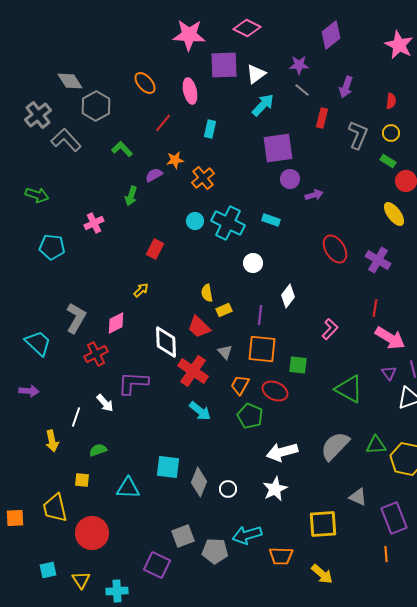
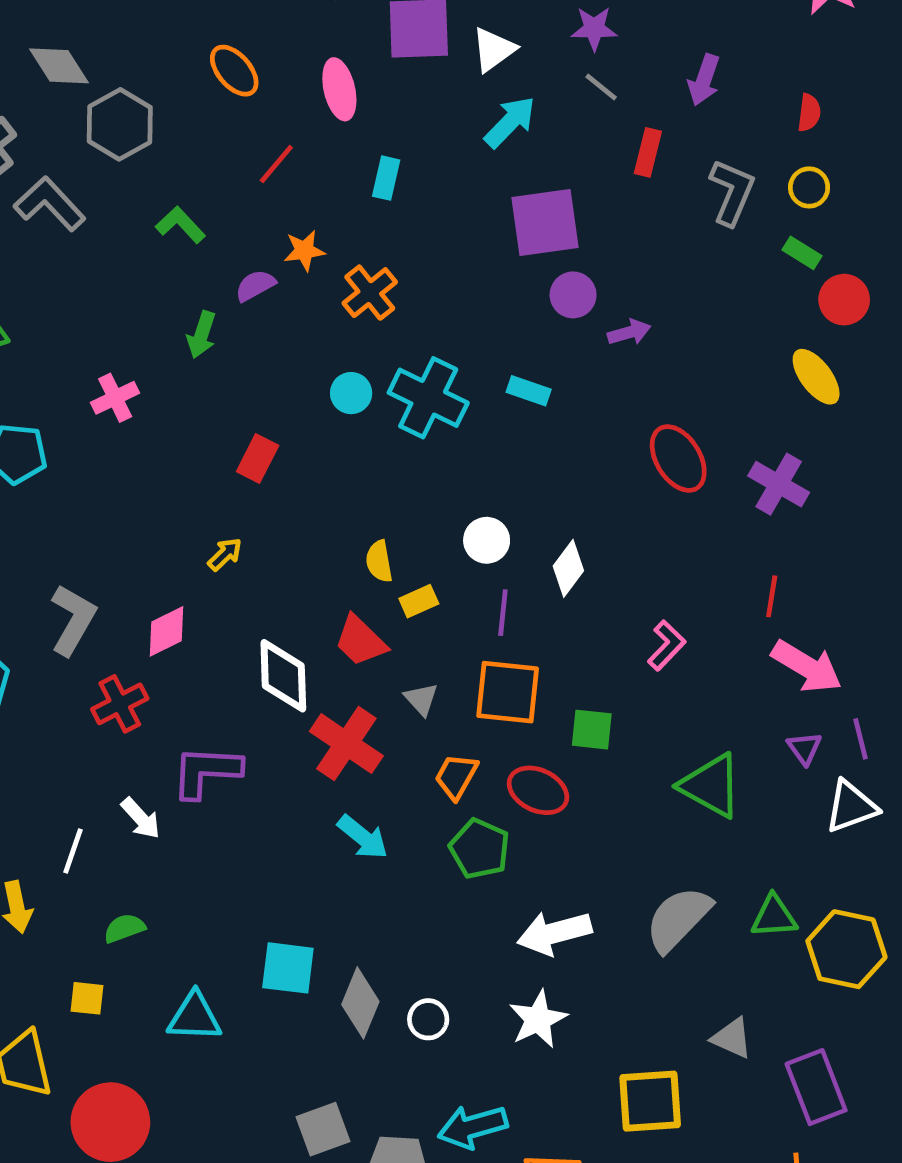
white circle: (253, 263) -> (487, 540), moved

